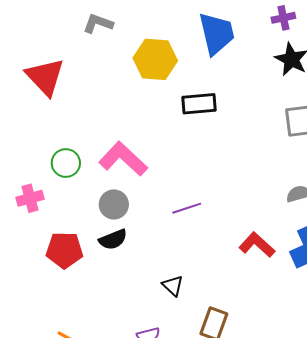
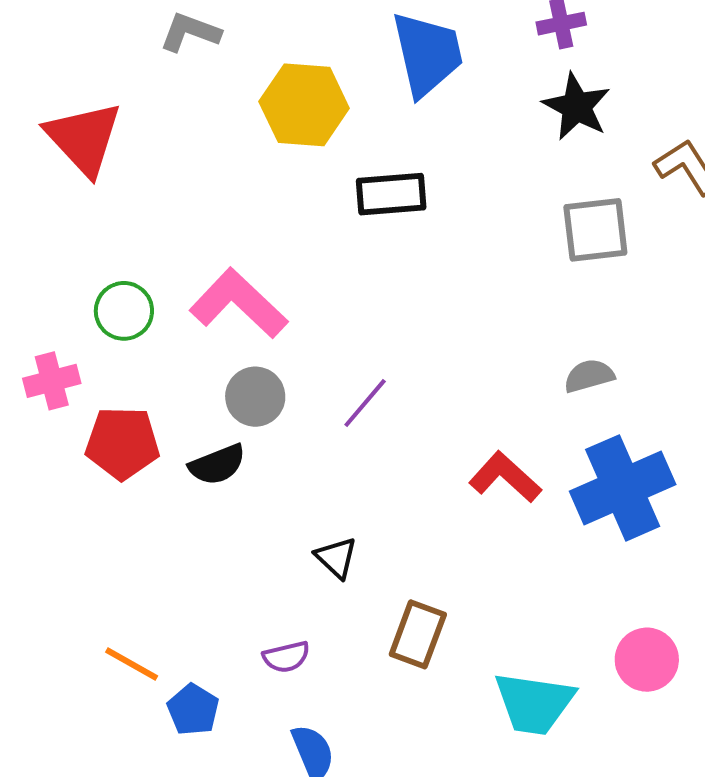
gray circle: (114, 204) -> (255, 397), moved
purple line: (187, 208) -> (365, 403), turned -32
red pentagon: (64, 250) -> (122, 443), moved

